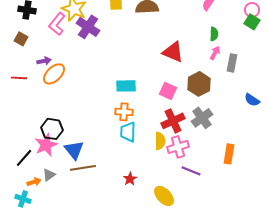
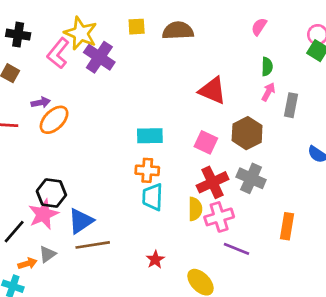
gray cross: (202, 118) -> (251, 178), turned -30
blue triangle: (74, 150) -> (81, 221), turned 35

